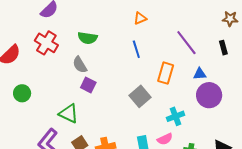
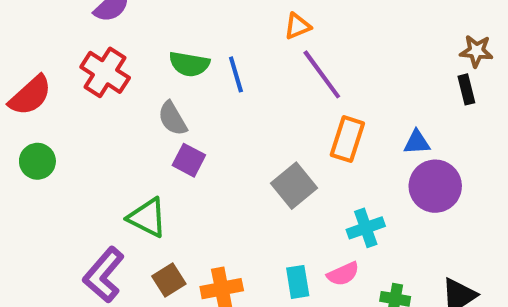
brown star: (230, 19) -> (476, 51), moved
purple line: (186, 43) -> (322, 74), moved
blue line: (136, 49) -> (236, 74), moved
green circle: (22, 93) -> (37, 161), moved

